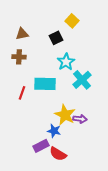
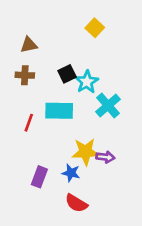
black square: (56, 38) -> (67, 74), moved
yellow star: (65, 115) -> (86, 152), turned -30
purple rectangle: (41, 146) -> (39, 177), moved, turned -42

